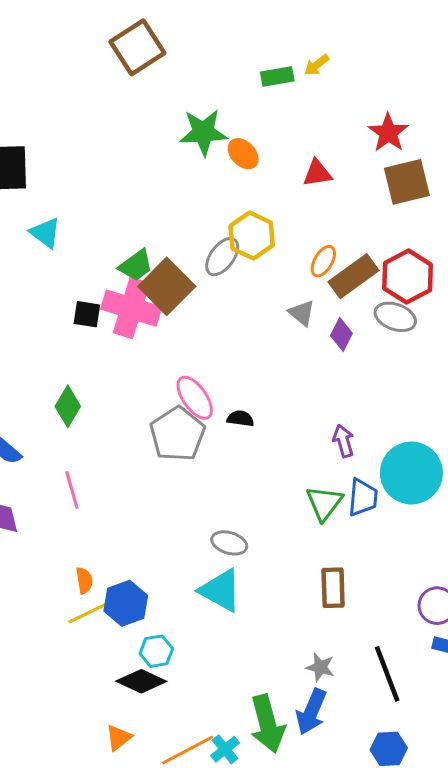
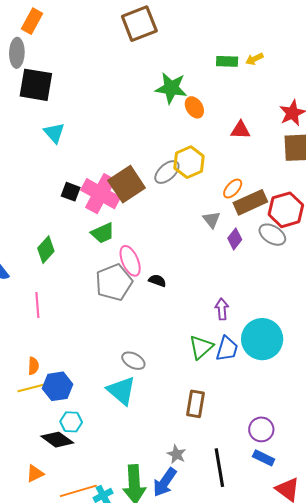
green trapezoid: (136, 265) -> (103, 233), moved

